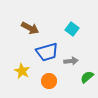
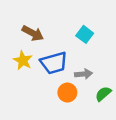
yellow star: (22, 71) -> (23, 60), moved
orange circle: (49, 81) -> (67, 93), moved

